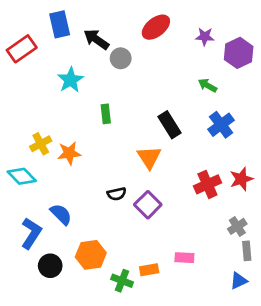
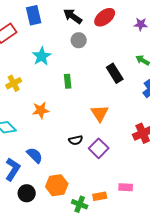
black arrow: (96, 39) -> (73, 16), moved
black rectangle: (169, 125) -> (115, 73), moved
yellow cross: (41, 144) -> (14, 83), moved

